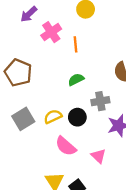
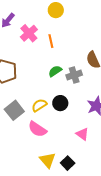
gray cross: (100, 101) -> (74, 75), moved
pink semicircle: (66, 146) -> (37, 129), moved

